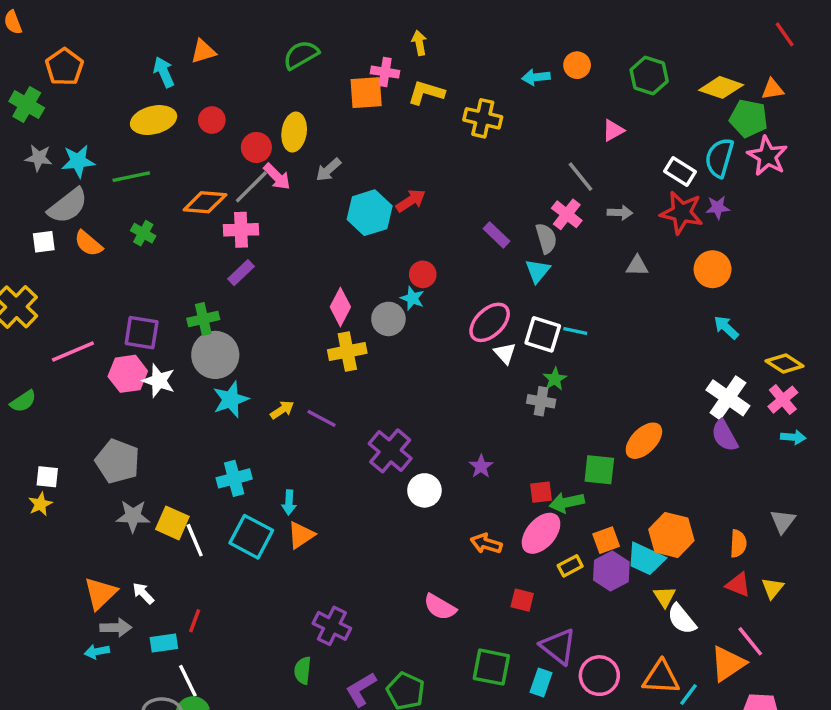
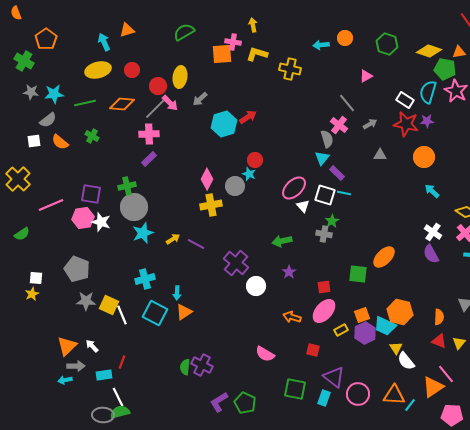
orange diamond: (205, 202) -> (122, 104), moved
gray semicircle: (68, 206) -> (48, 120), size x0.7
gray arrow: (620, 213) -> (370, 124), turned -32
purple rectangle: (496, 235) -> (337, 173), moved
white cross: (728, 398) -> (433, 232), size x0.7
green arrow: (567, 502) -> (282, 241), moved
green semicircle: (303, 670) -> (185, 367), moved

